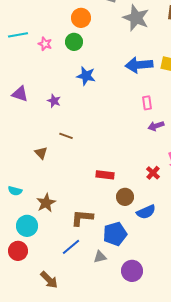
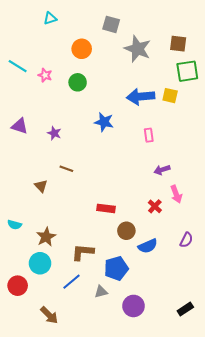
cyan line: (18, 35) -> (18, 66), turned 42
green circle: (74, 42) -> (78, 82), moved
blue star: (86, 76) -> (104, 122), moved
purple arrow: (156, 126) -> (162, 170), moved
cyan circle: (27, 226) -> (40, 263), moved

